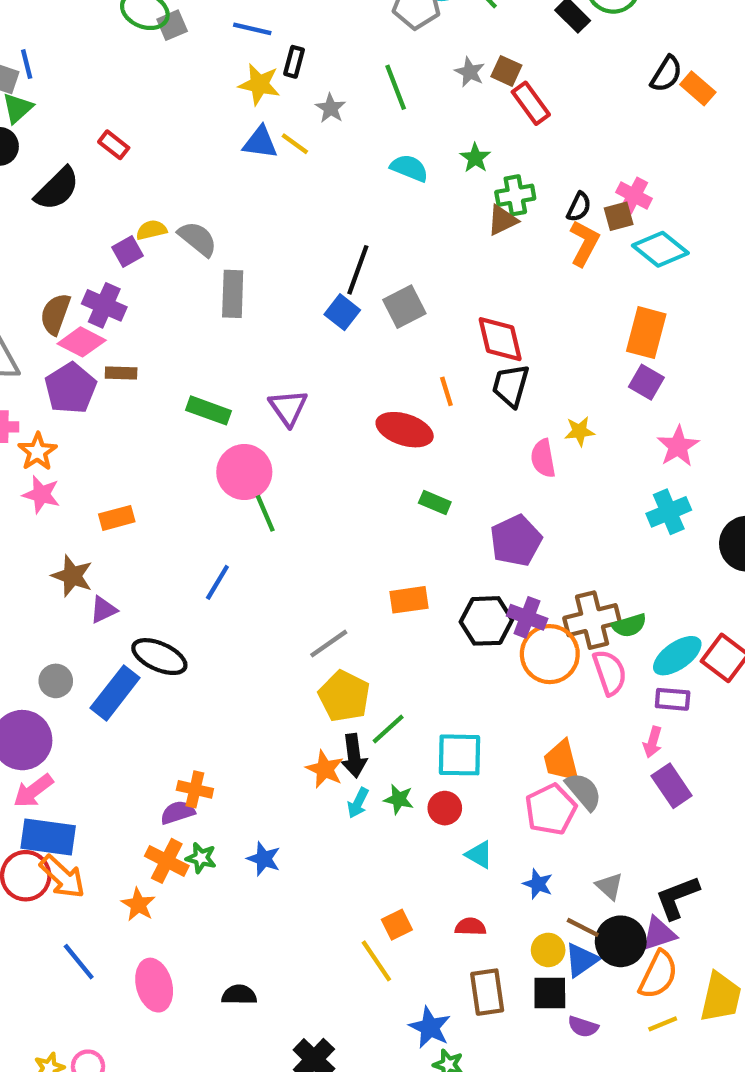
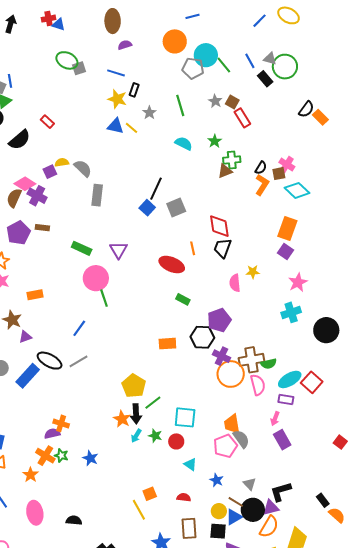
pink diamond: (82, 342) -> (25, 184), moved
black hexagon: (486, 621) -> (202, 337), moved
gray line: (329, 644) -> (79, 361), moved

